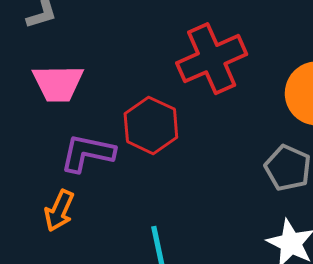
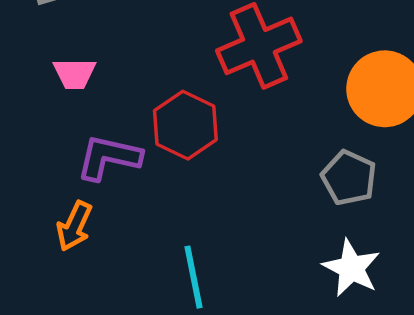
pink trapezoid: (58, 83) -> (75, 74), size x0.7

